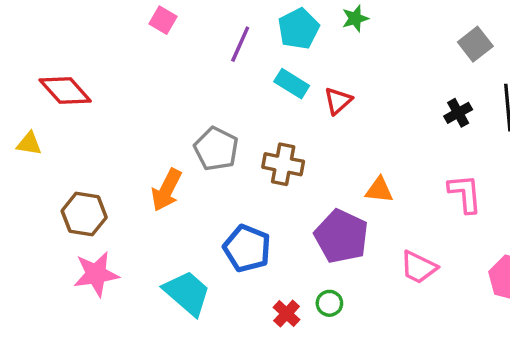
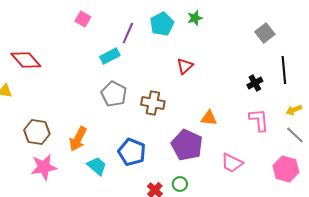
cyan rectangle: (292, 84) -> (110, 56), moved, turned -60
black cross: (458, 113) -> (255, 83), moved
orange arrow: (166, 190) -> (78, 139), moved
cyan trapezoid: (187, 293) -> (97, 166), moved, size x0.7

